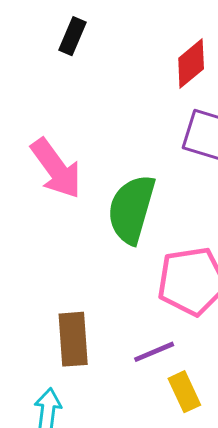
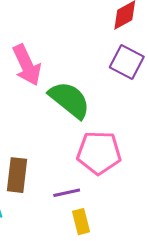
green semicircle: (131, 209) -> (69, 100), turned 102

